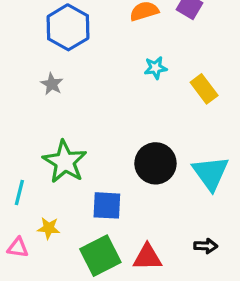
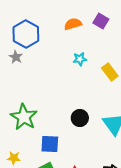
gray star: (52, 84) -> (16, 57), moved
black circle: (155, 163) -> (80, 118), size x0.7

